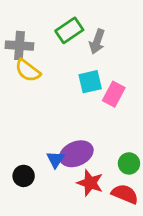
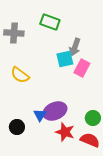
green rectangle: (69, 30) -> (50, 22), turned 54
gray arrow: (97, 41) -> (75, 47), moved
yellow semicircle: (28, 71) -> (20, 75), moved

